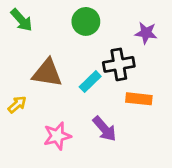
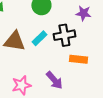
cyan rectangle: (90, 82) -> (39, 38), moved

